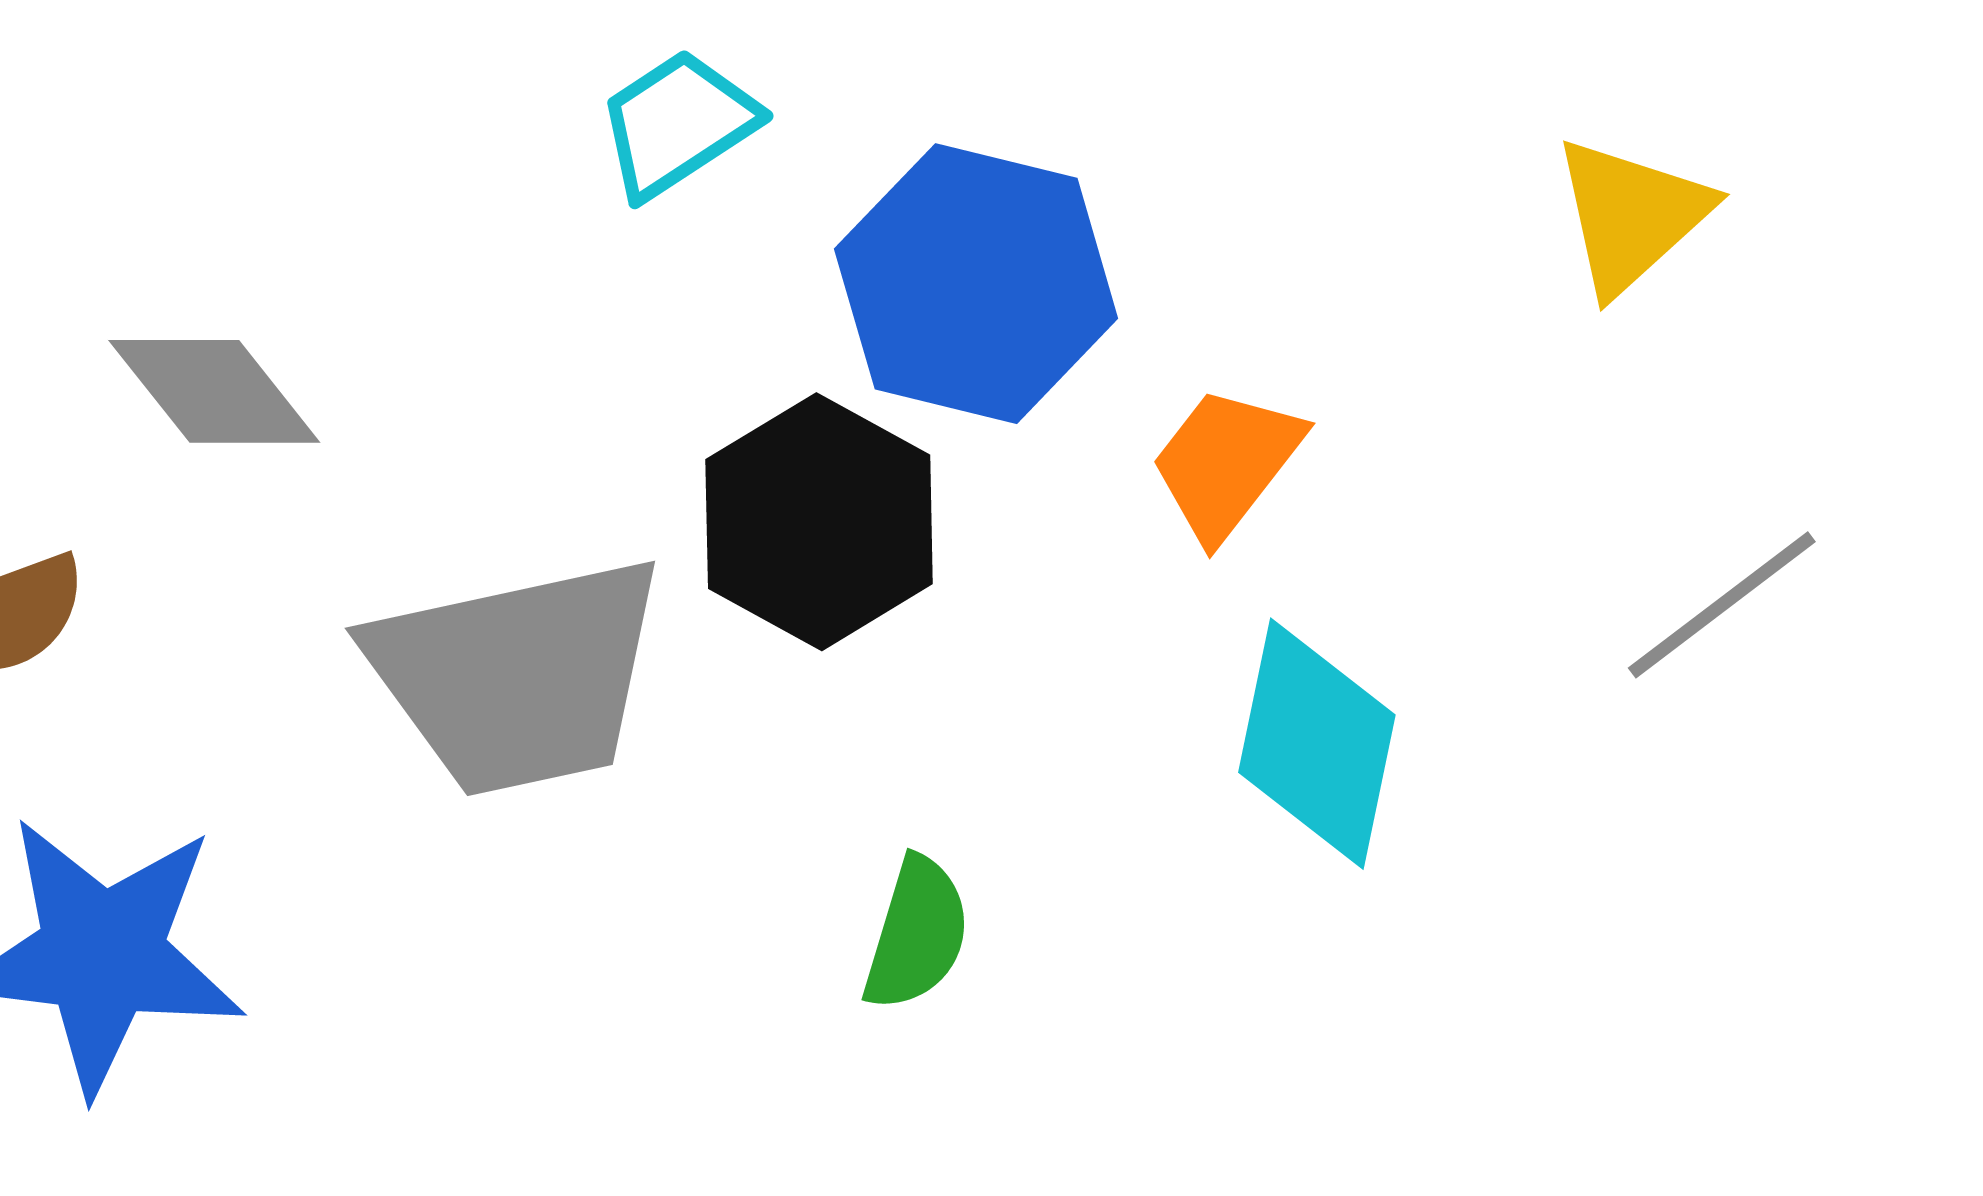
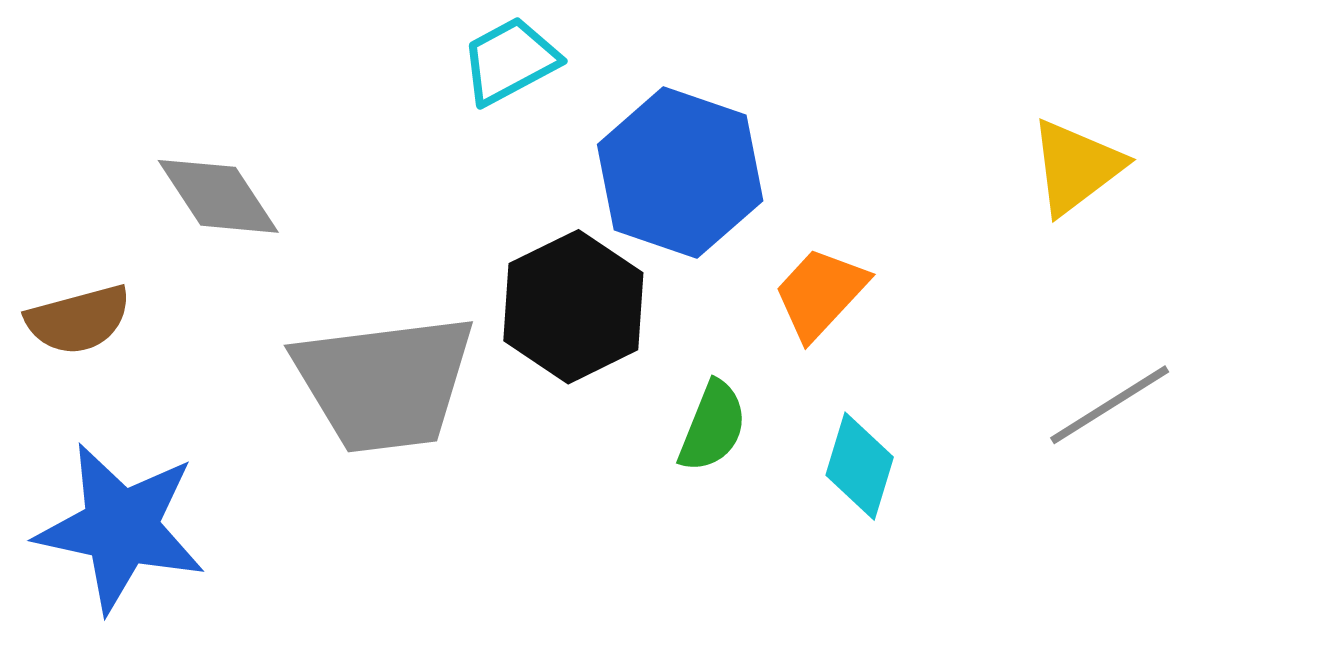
cyan diamond: (1317, 744) -> (860, 466), size x0.7
green semicircle: (917, 934) -> (713, 426), moved

